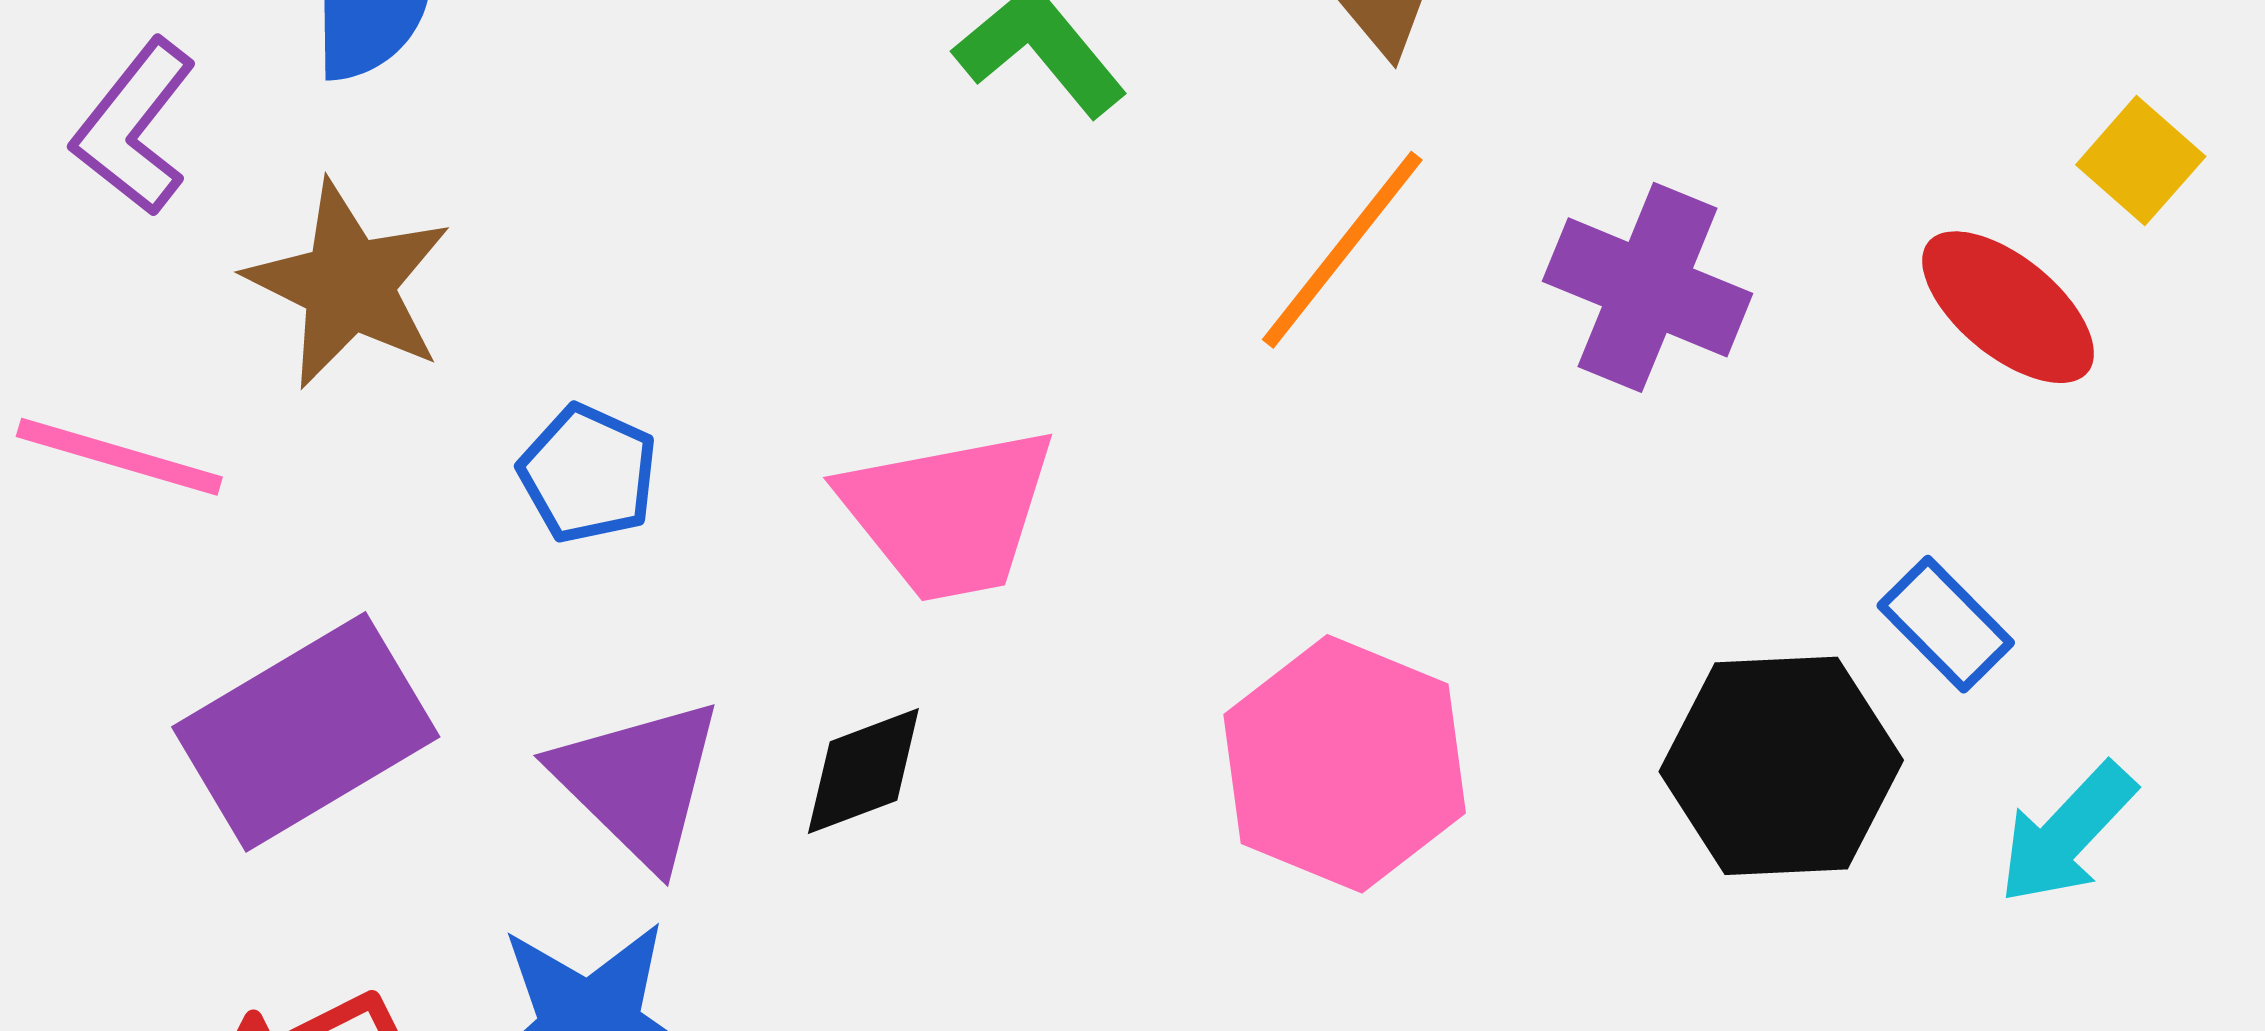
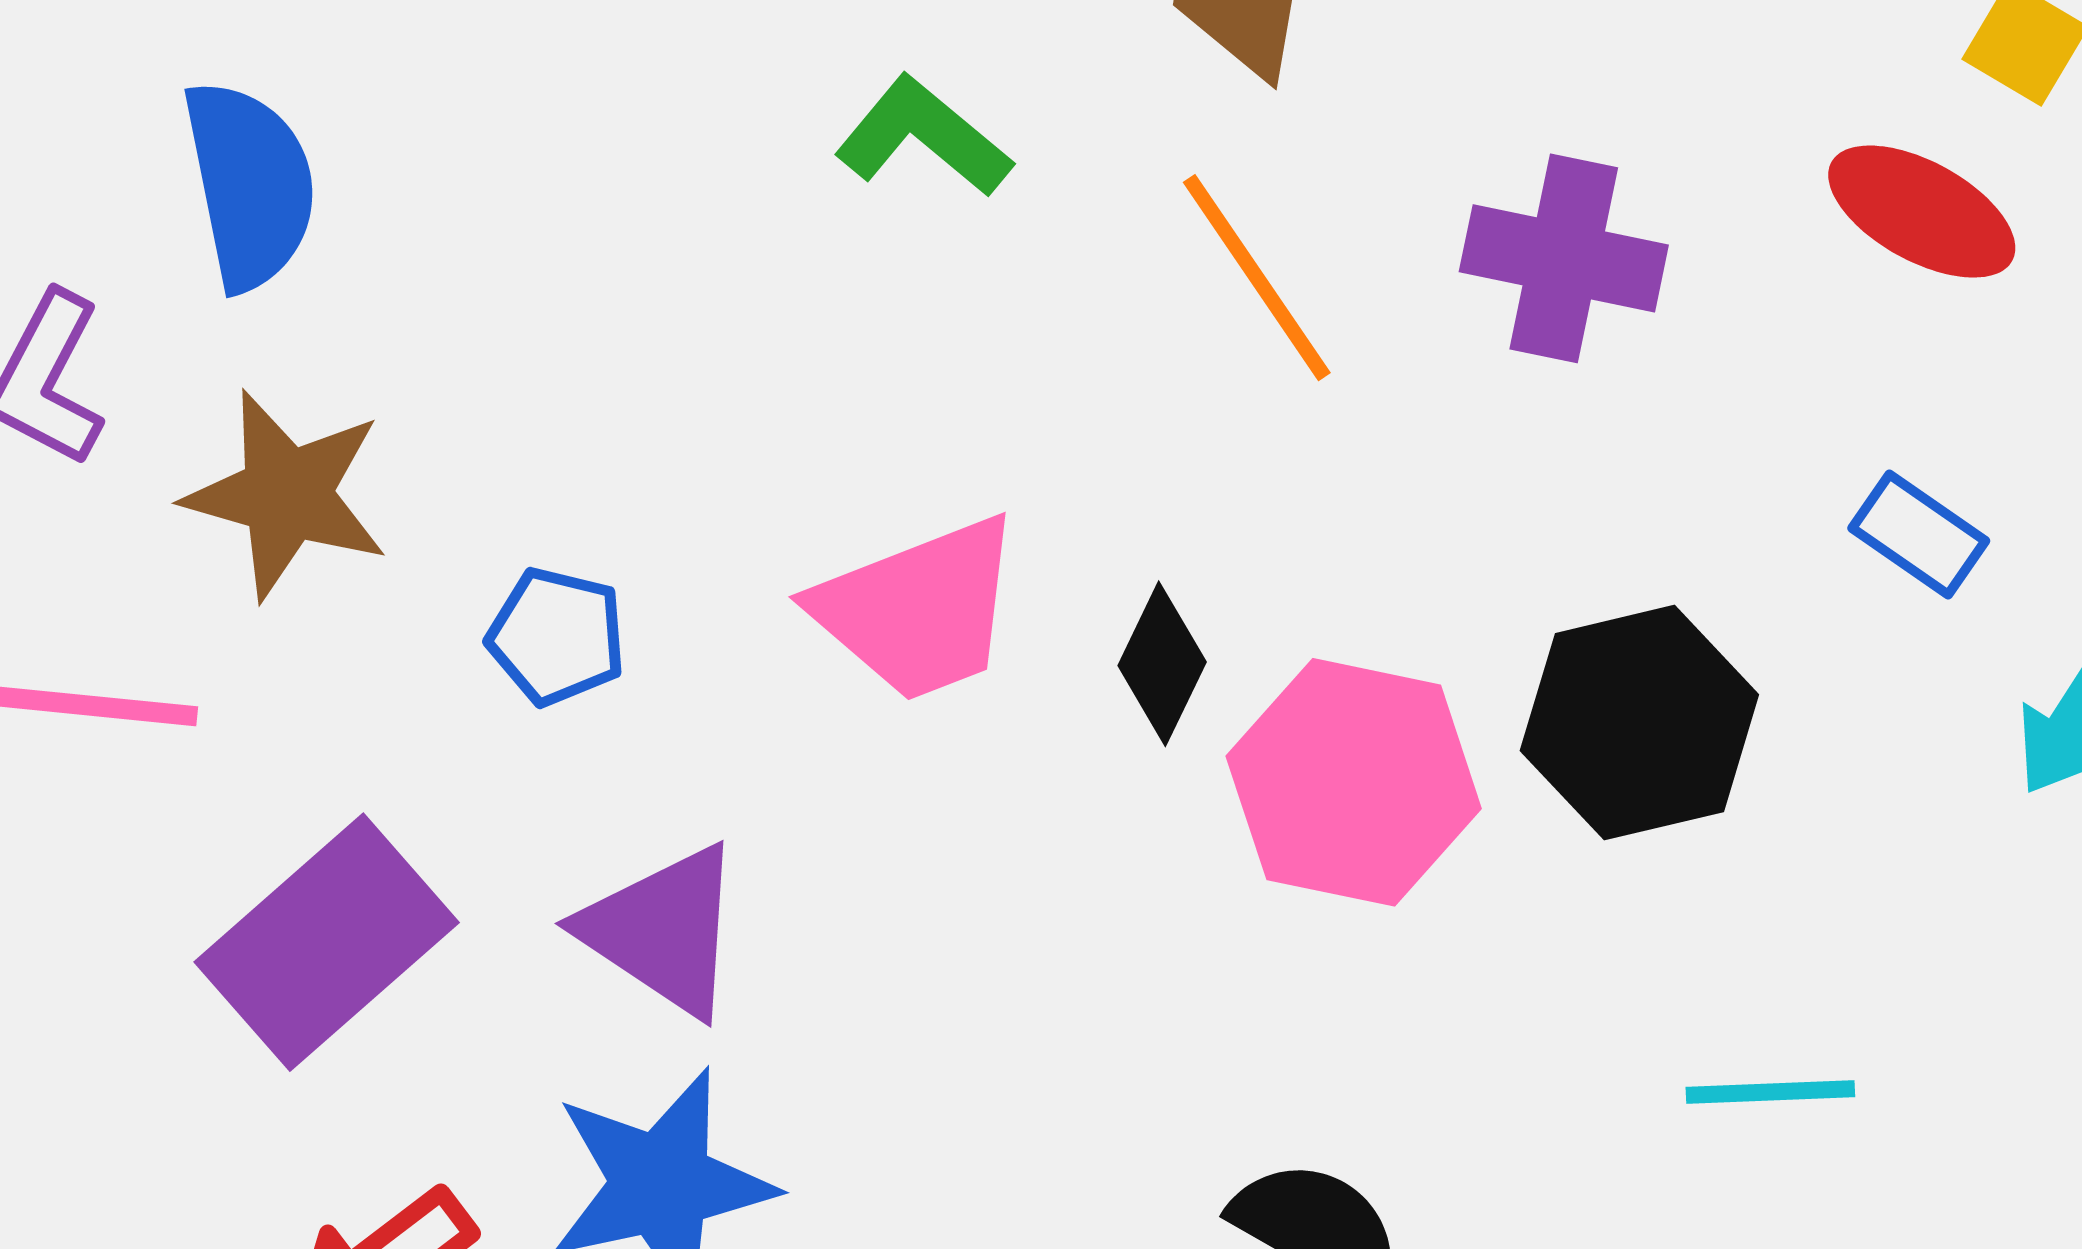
orange line: (1342, 250) -> (1257, 278), turned -62
black hexagon: (1781, 766) -> (1639, 723), moved
black diamond: (863, 771) -> (1162, 664), moved, turned -33

